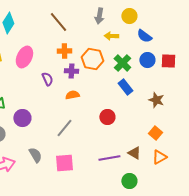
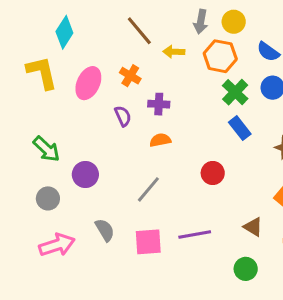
yellow circle: (129, 16) -> (234, 22), moved
yellow arrow: (111, 36) -> (174, 52), moved
orange cross: (64, 51) -> (130, 76), moved, turned 32
orange hexagon: (92, 59) -> (220, 56), moved
purple line: (109, 158) -> (195, 234), moved

